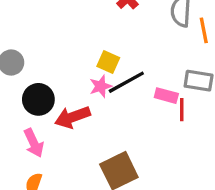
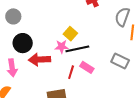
pink rectangle: (166, 96) -> (87, 67), moved
red line: (182, 110) -> (71, 72), moved

